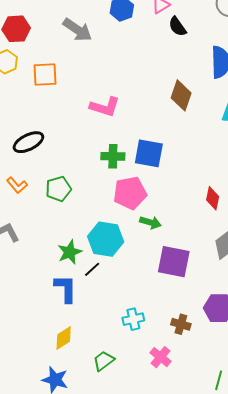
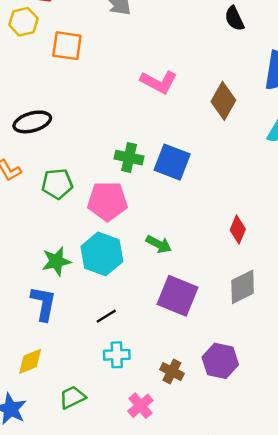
pink L-shape: (105, 107) -> (159, 82), moved
pink pentagon: (130, 193) -> (107, 201), moved
black line: (92, 269) -> (106, 316), moved

